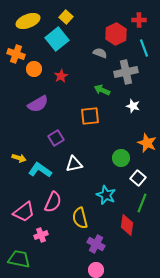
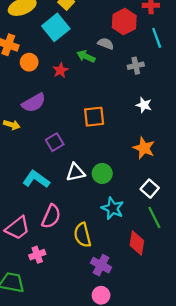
gray cross: (126, 72) -> (136, 66), size x0.6
green arrow: (102, 90) -> (86, 56), moved
orange star: (147, 143) -> (144, 148), moved
yellow arrow: (19, 158) -> (12, 125), moved
green circle: (121, 158) -> (102, 173), moved
green line: (142, 203) -> (154, 218), turned -48

